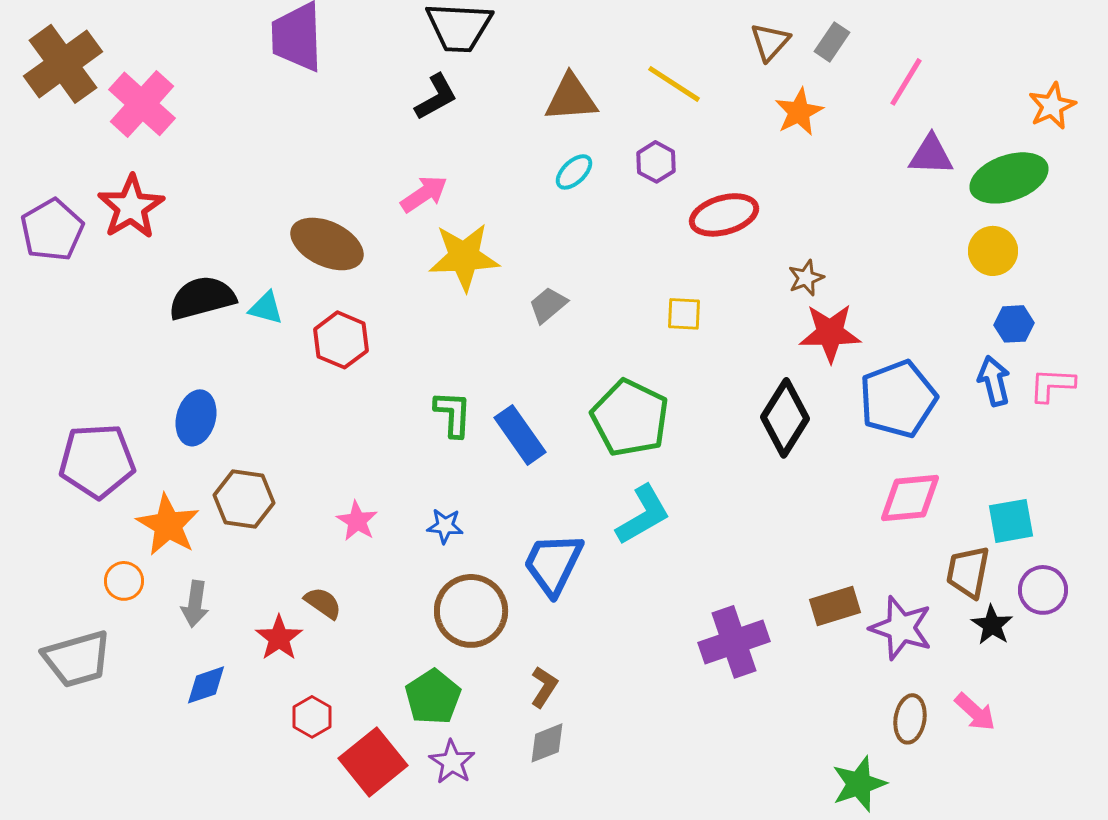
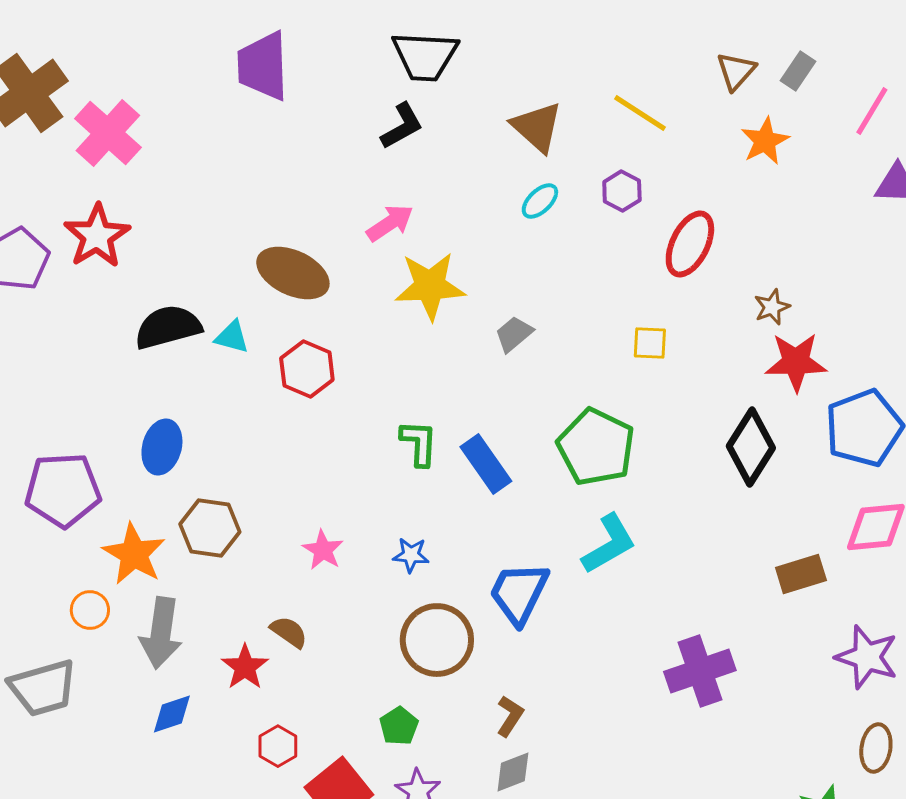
brown triangle: (571, 98) -> (537, 127), turned 46
red ellipse: (724, 215) -> (690, 244), turned -48
gray arrow: (195, 604) -> (161, 633), size x1.5
brown rectangle: (835, 606) -> (801, 574), moved
green pentagon: (433, 697) -> (399, 726), size x0.7

